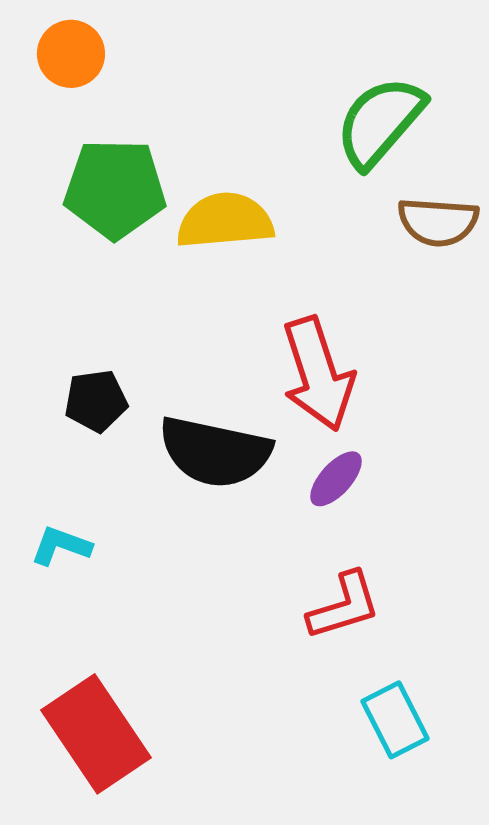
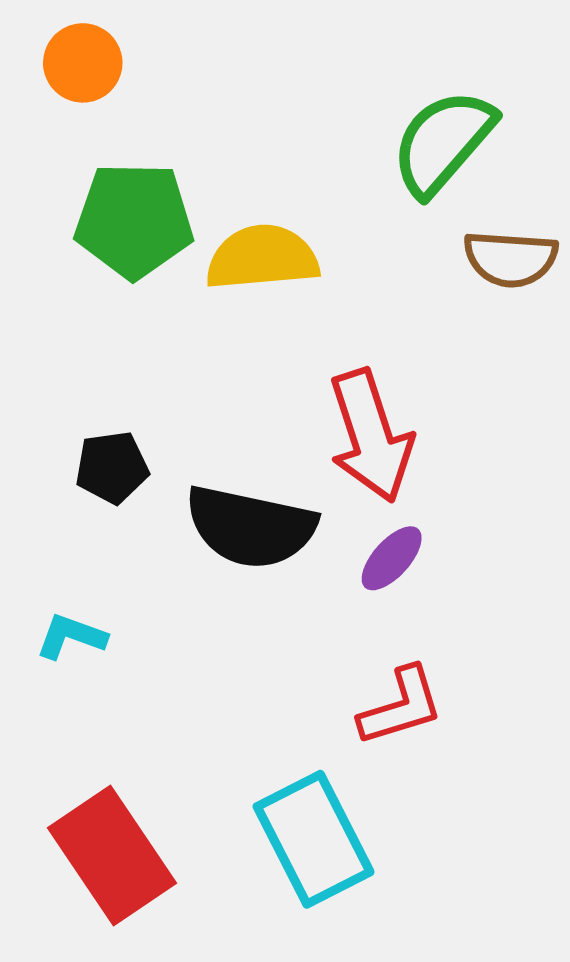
cyan rectangle: (395, 720) -> (314, 839), moved, size x1.5

